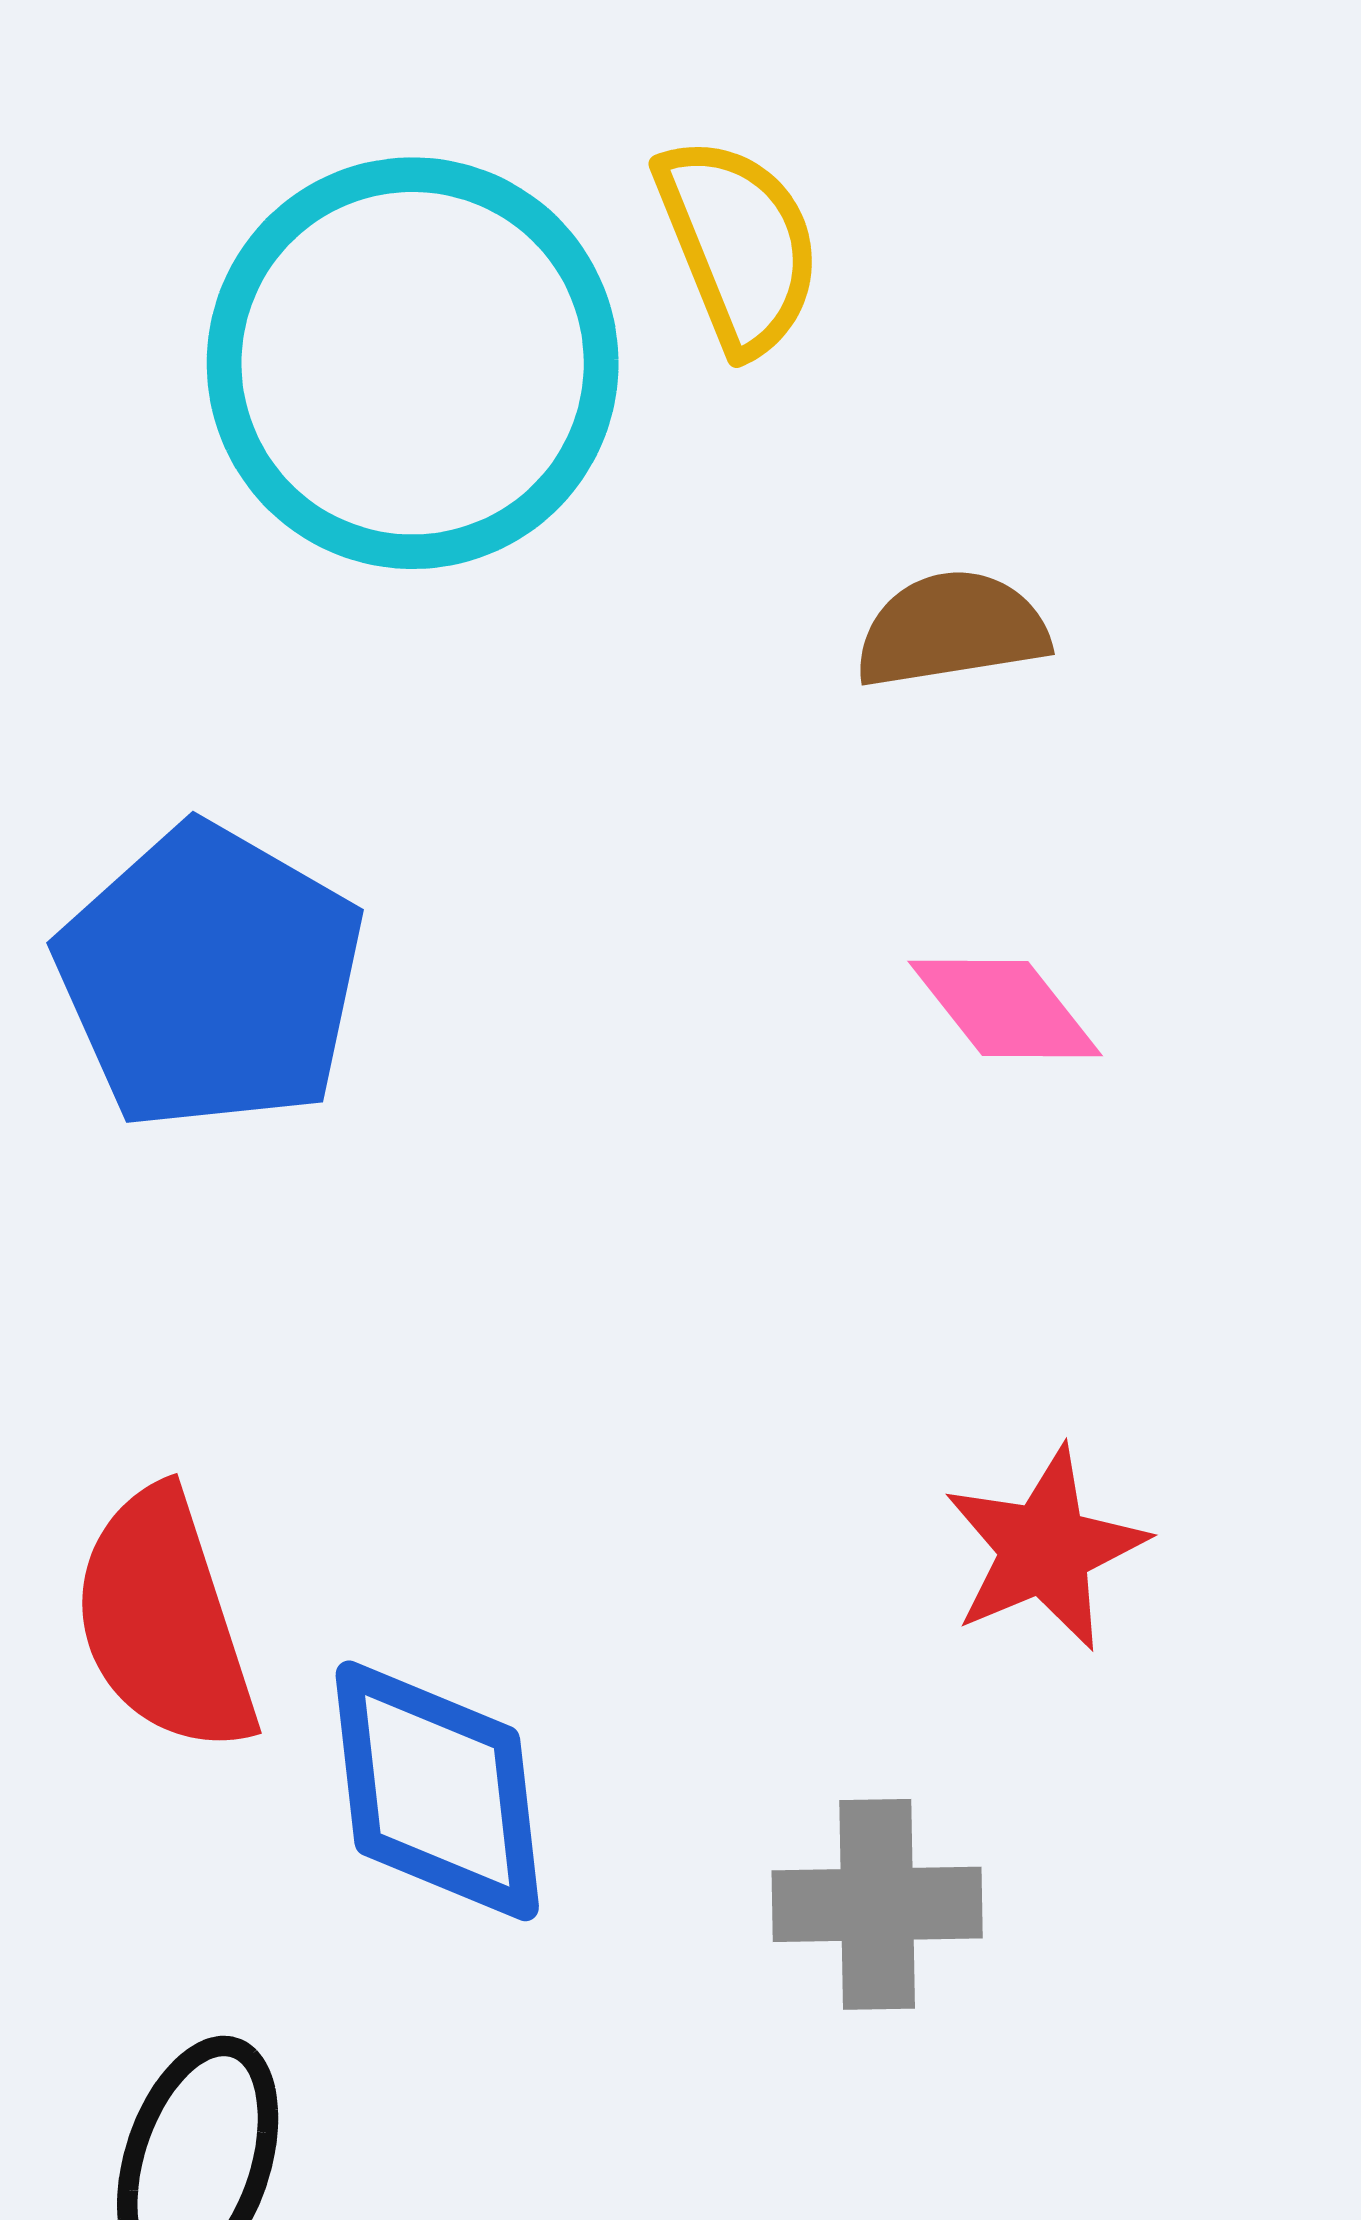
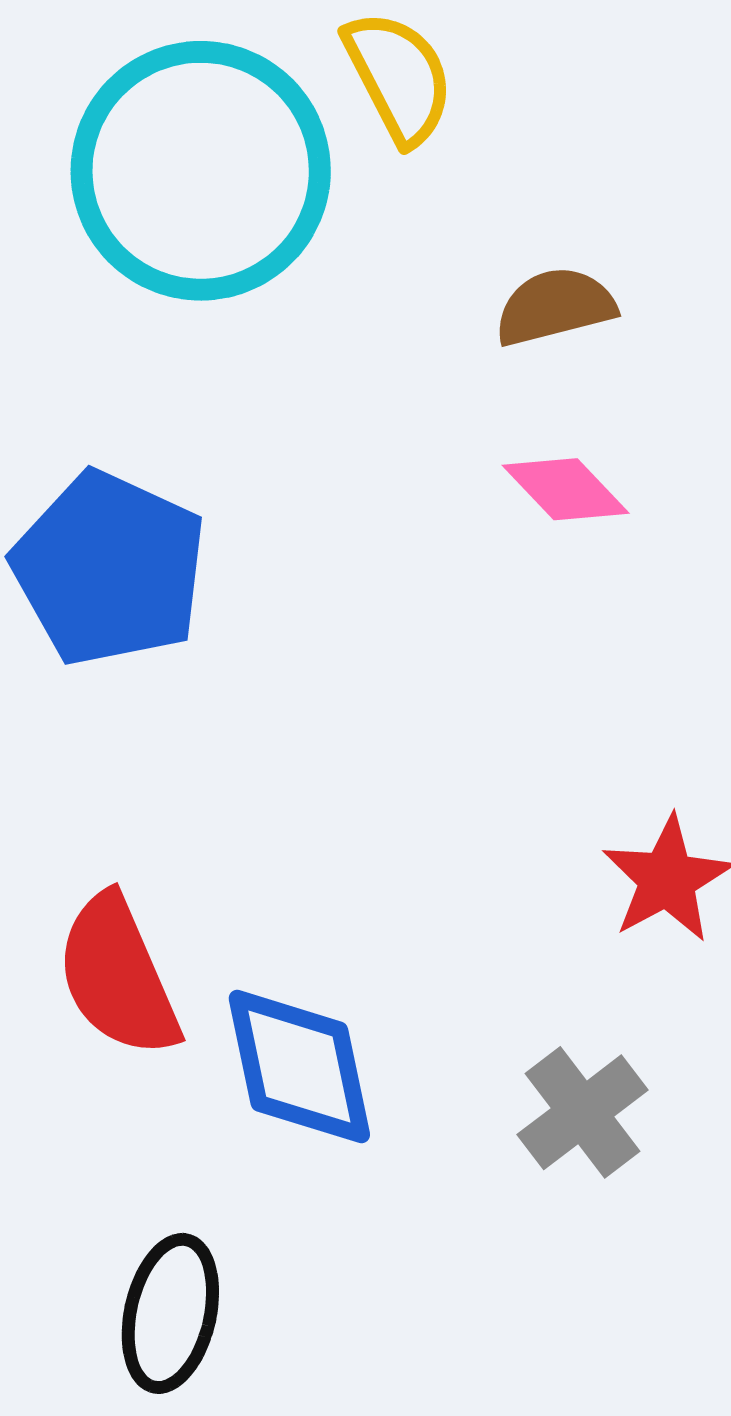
pink diamond: (1005, 1008) -> (566, 489), moved
gray cross: (877, 1904) -> (582, 1112), turned -31

